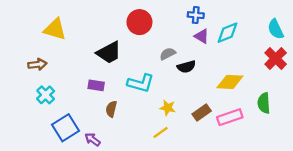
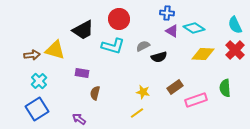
yellow triangle: (55, 29) -> (55, 50), moved
cyan diamond: (227, 33) -> (194, 28), turned 55
black trapezoid: (109, 53) -> (83, 30), moved
yellow diamond: (230, 82) -> (203, 54), moved
cyan L-shape: (141, 83) -> (113, 46), moved
brown rectangle: (202, 112) -> (175, 87), moved
blue square: (66, 128) -> (37, 109), moved

